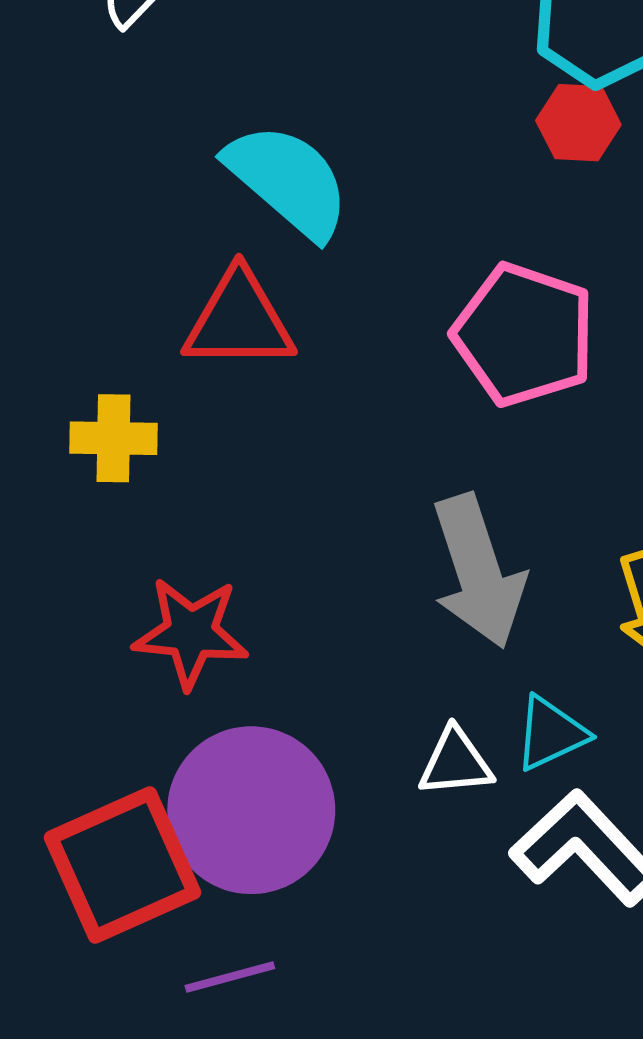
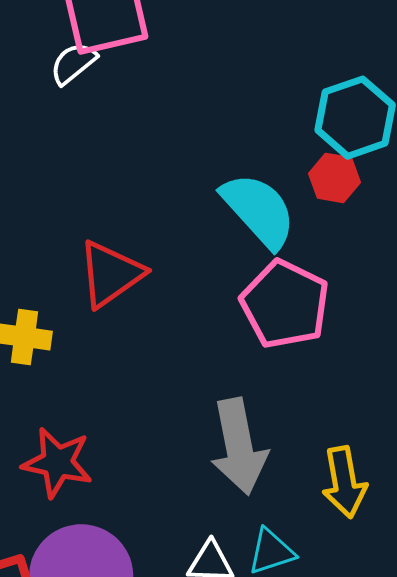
cyan semicircle: (288, 181) -> (259, 210), moved
red triangle: (239, 320) -> (111, 274), turned -42

